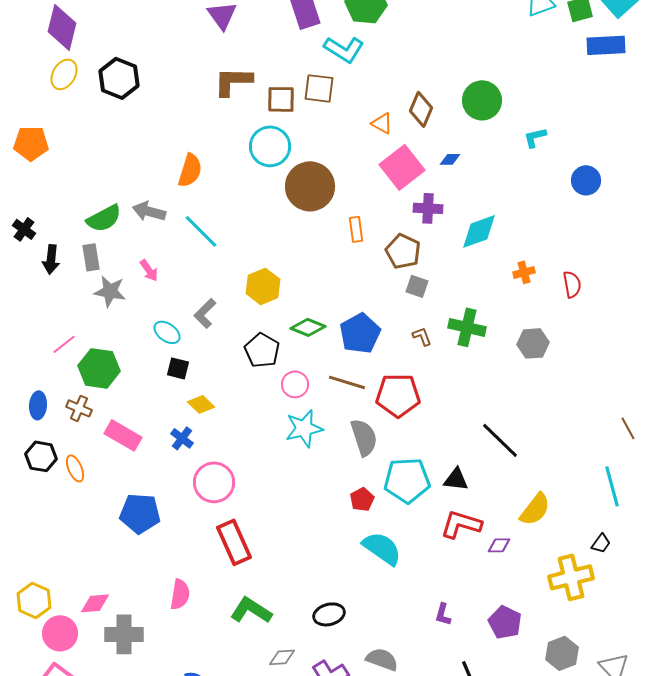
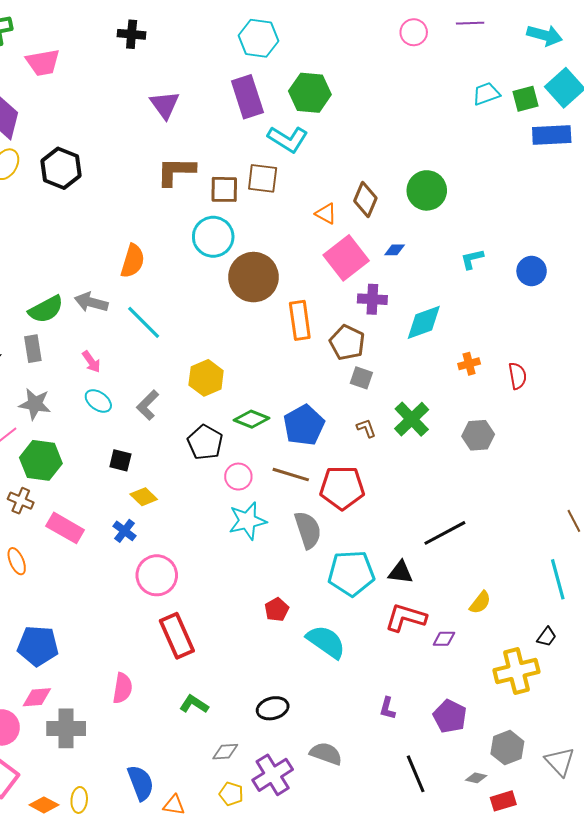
cyan L-shape: (535, 137) -> (472, 259), moved
orange rectangle: (356, 229) -> (300, 320), size x1.5
gray star: (110, 291) -> (35, 404), moved
green cross: (467, 327) -> (412, 419), turned 33
cyan ellipse: (167, 332) -> (98, 401), moved
black line: (500, 440) -> (445, 533), turned -72
red pentagon: (362, 499) -> (277, 610), moved
yellow semicircle: (535, 509) -> (480, 602), size x0.7
blue pentagon: (140, 513) -> (38, 646), moved
green L-shape: (251, 610) -> (194, 704), size x0.7

